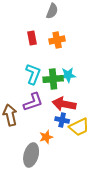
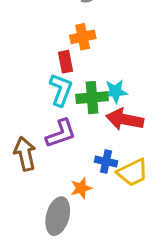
red rectangle: (32, 38) -> (65, 62), moved
orange cross: (57, 40) -> (83, 37), moved
red arrow: (64, 104) -> (125, 119), moved

